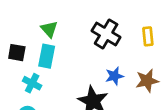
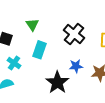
cyan rectangle: (47, 56) -> (39, 50), moved

